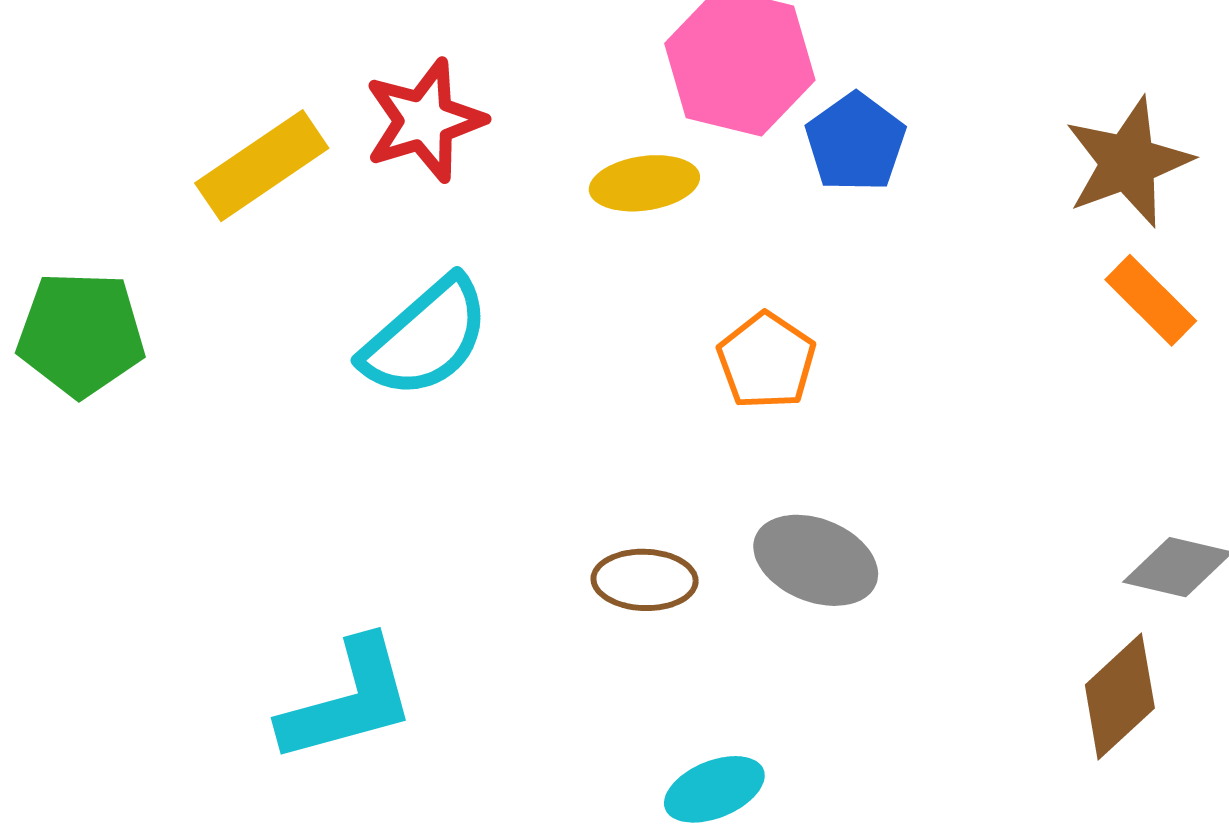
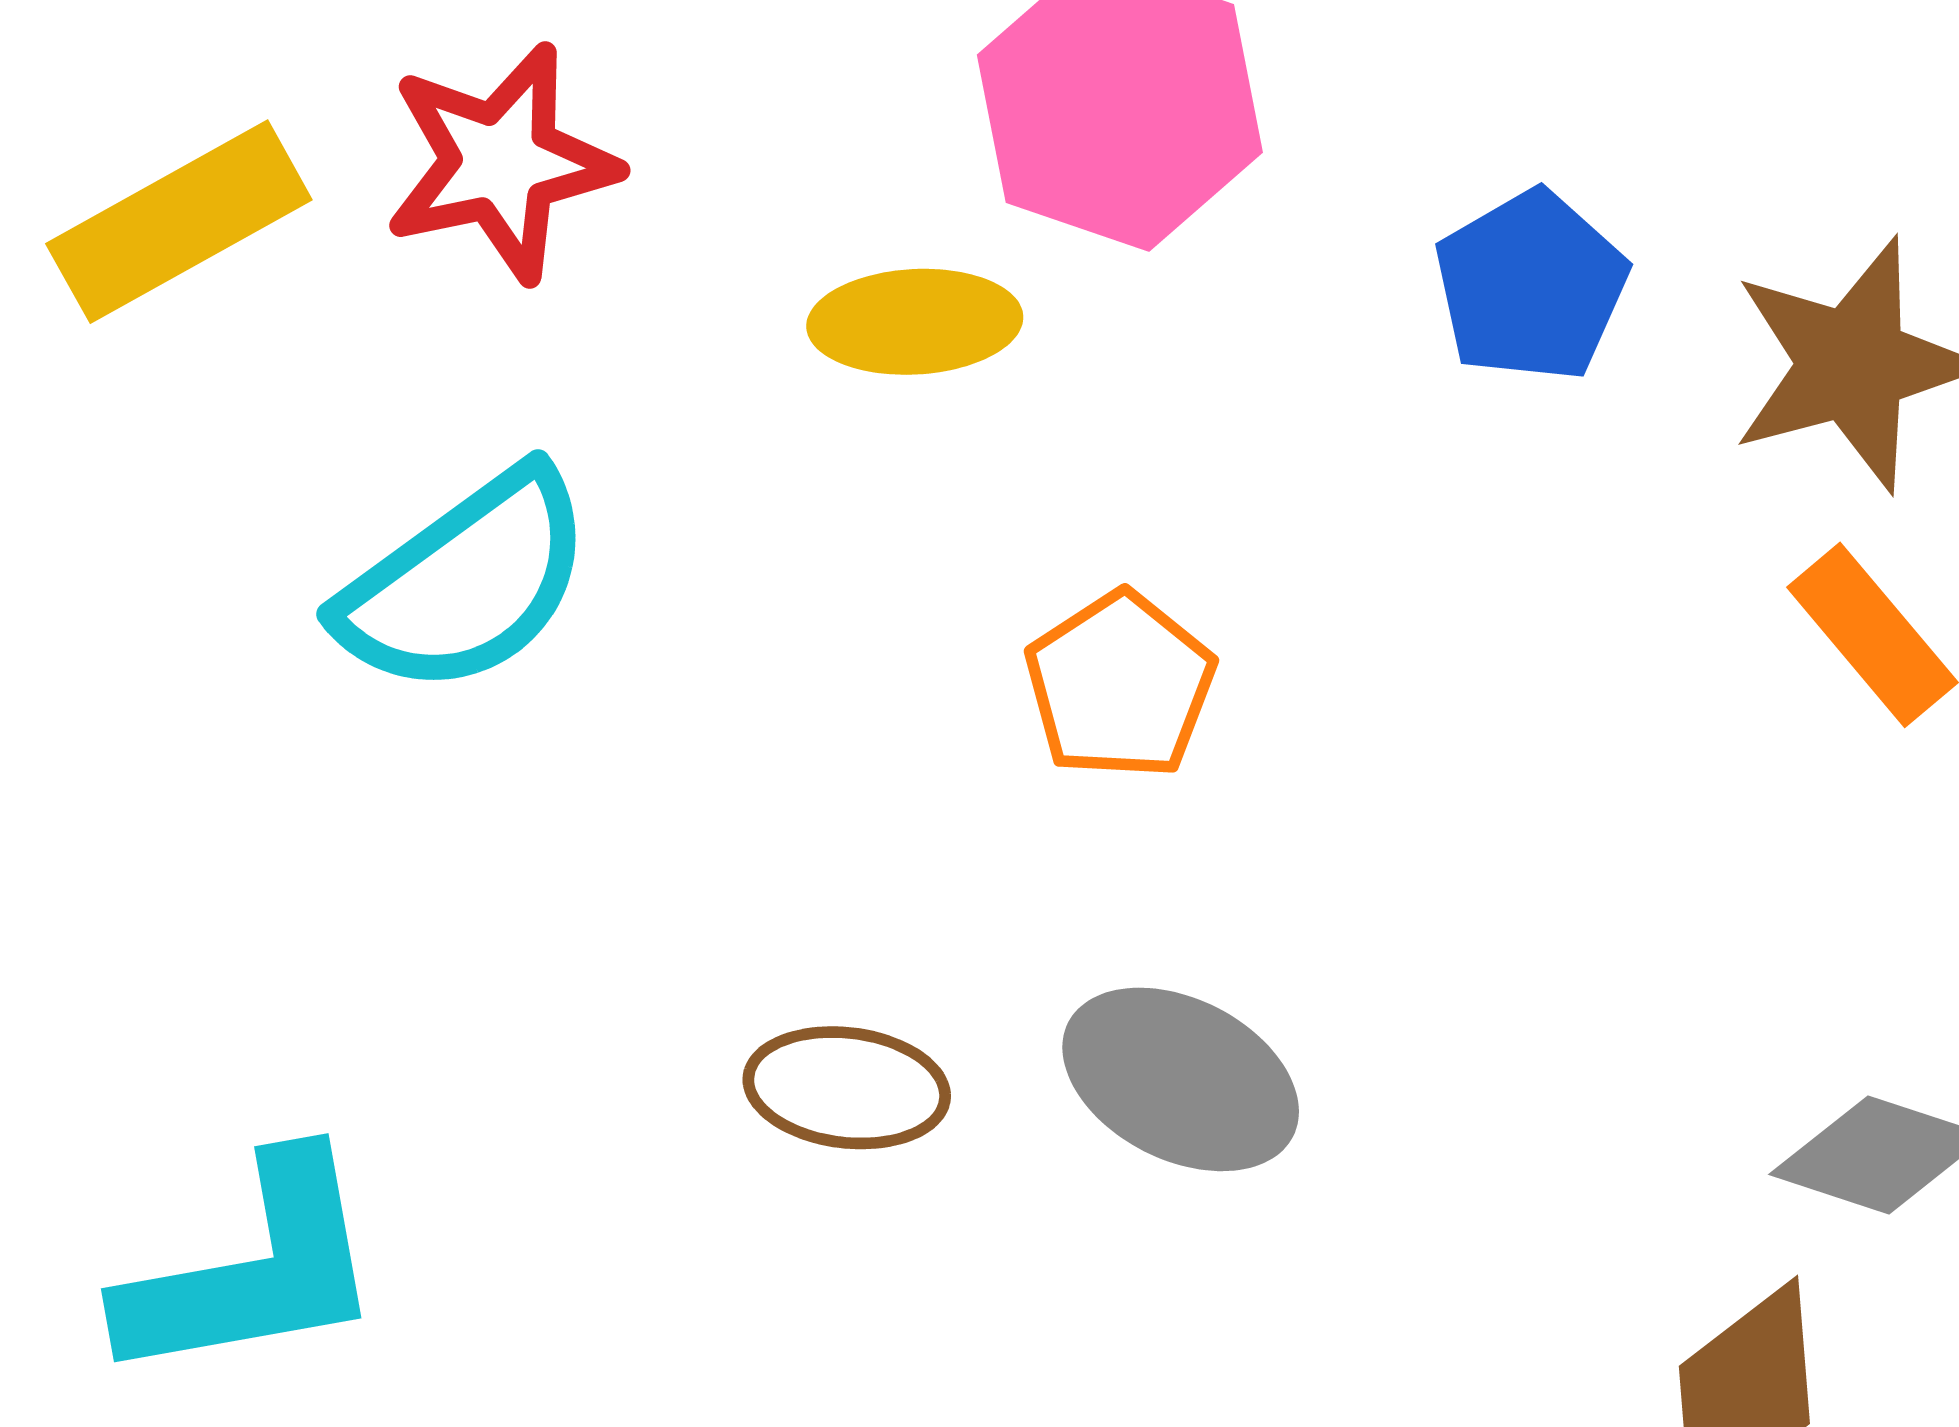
blue pentagon: (855, 142) -> (1531, 286), moved

